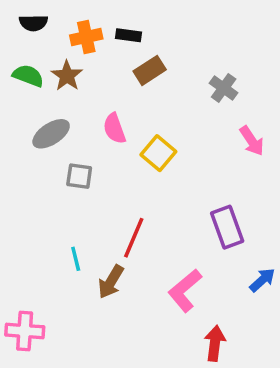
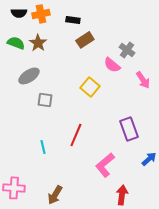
orange cross: (86, 37) -> (41, 14), moved
pink semicircle: (114, 129) -> (112, 65), moved, turned -30
brown arrow: (111, 282) -> (55, 195), moved

